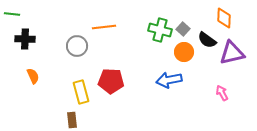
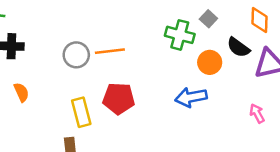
orange line: (104, 27) -> (110, 51), moved
gray square: (183, 29) -> (208, 19), moved

